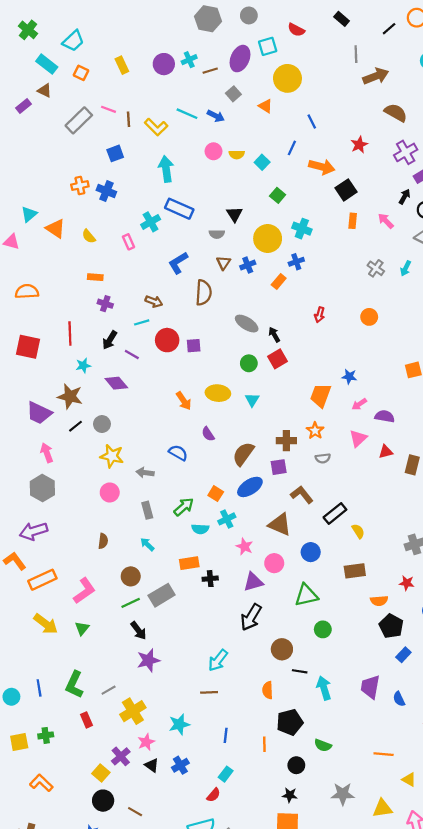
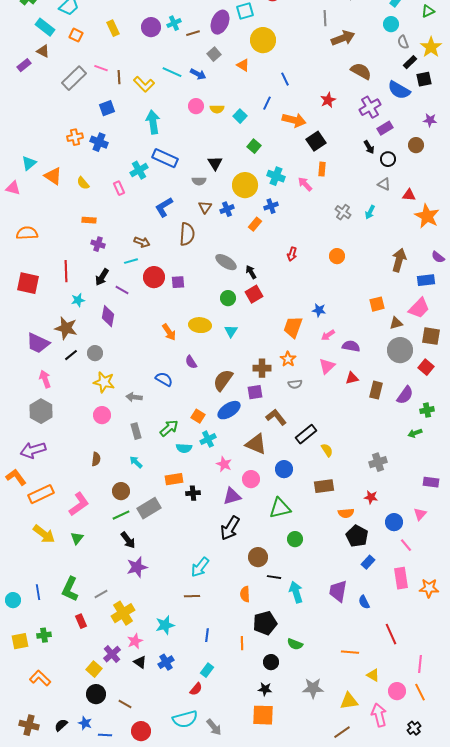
black arrow: (405, 197) -> (369, 147), turned 120
pink arrow: (386, 221) -> (305, 184), moved
purple diamond: (116, 383) -> (108, 316), turned 50

